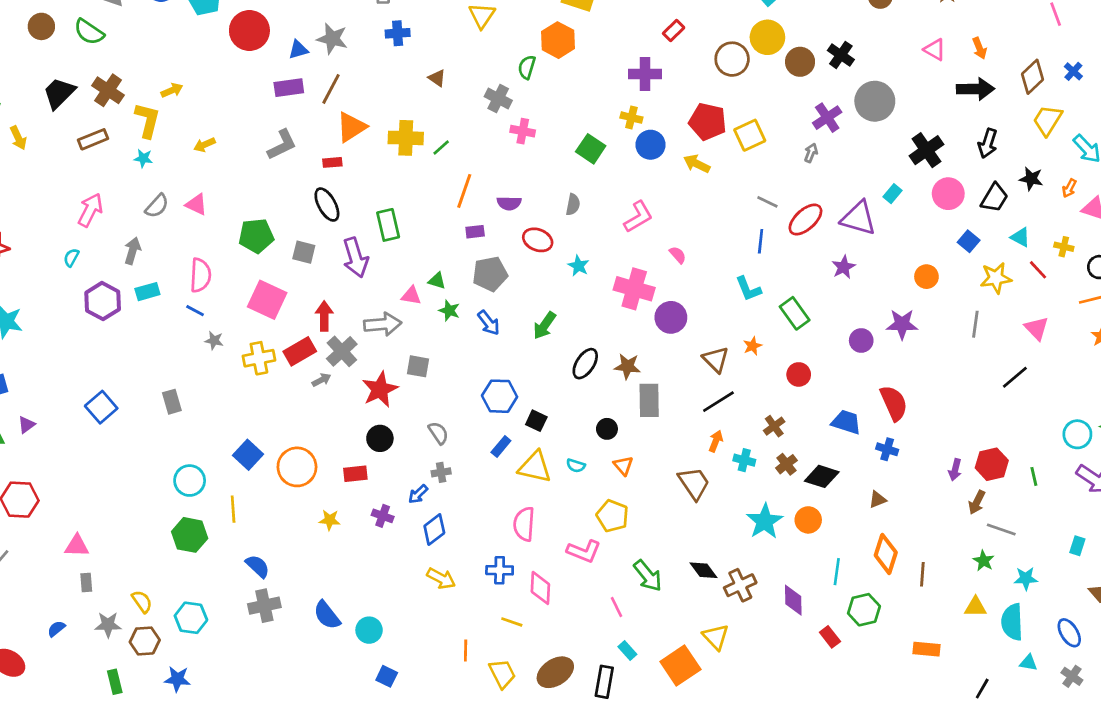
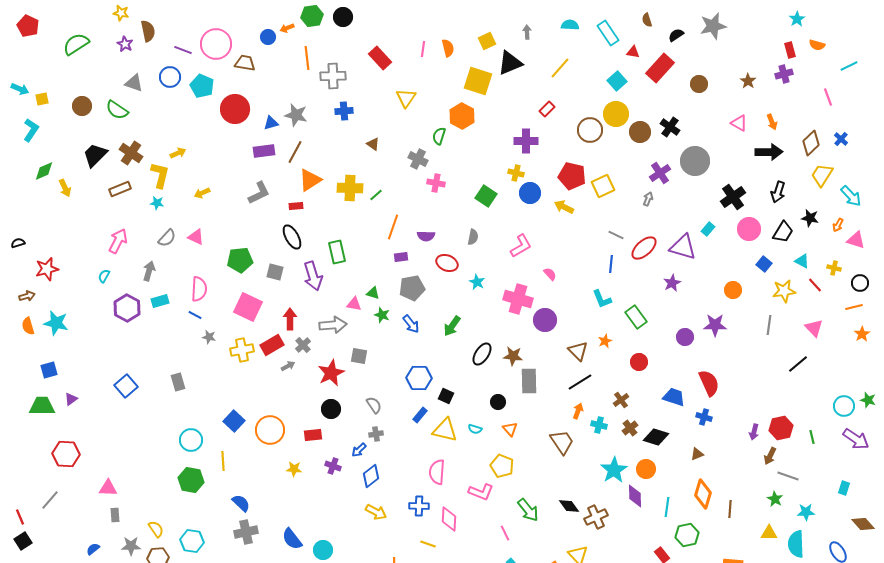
gray cross: (342, 351) -> (303, 345), size x0.7
purple diamond: (793, 600) -> (635, 496), moved

